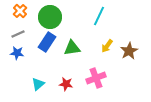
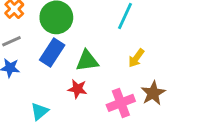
brown star: (129, 51) -> (153, 93), moved
red star: (66, 84) -> (77, 89), moved

